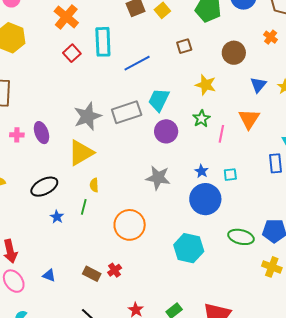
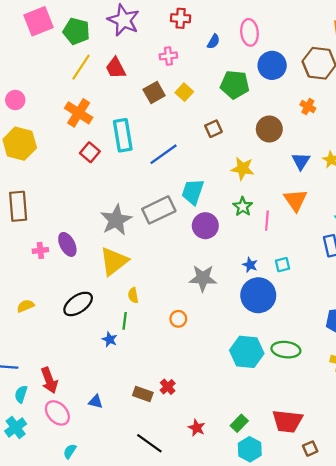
blue star: (57, 217) -> (110, 339), moved
orange circle: (130, 225) -> (178, 319), moved, size x0.5
green ellipse: (241, 237) -> (286, 350), moved

